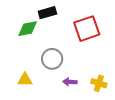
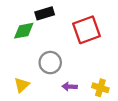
yellow triangle: (25, 80) -> (22, 85), turned -42

